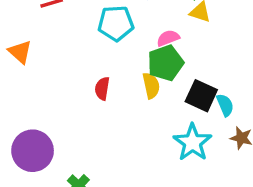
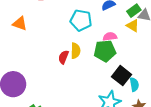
orange triangle: (20, 52) -> (20, 24), turned -35
yellow semicircle: (151, 86) -> (76, 51), moved

